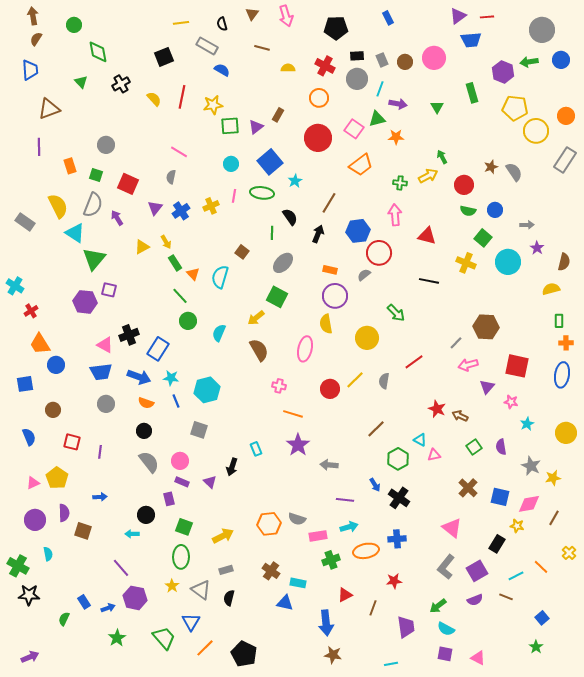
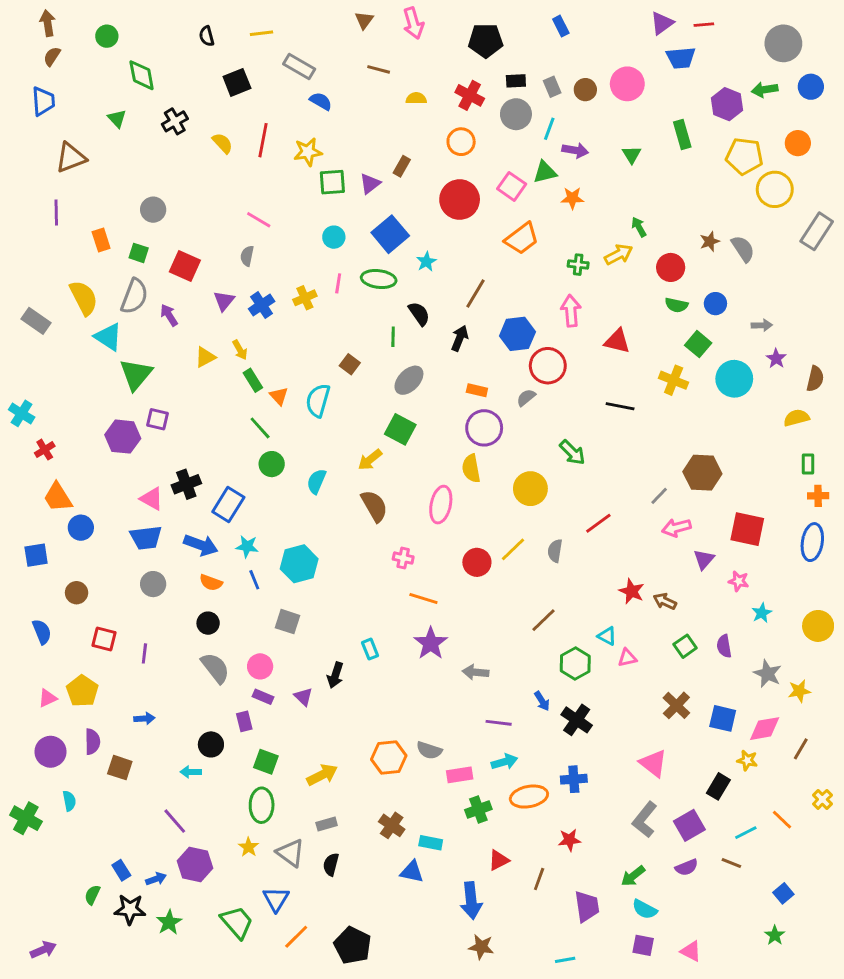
black semicircle: (222, 24) -> (207, 36), moved
orange circle: (566, 116) -> (798, 143), moved
black star: (29, 595) -> (130, 909), moved

